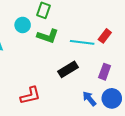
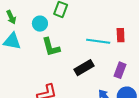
green L-shape: (48, 36) -> (51, 47), moved, turned 55
red rectangle: (105, 36) -> (121, 35), turned -40

